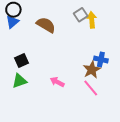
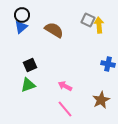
gray square: (81, 15) -> (88, 20), turned -32
brown star: (92, 70) -> (101, 100), moved
pink line: (91, 88) -> (65, 109), moved

